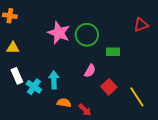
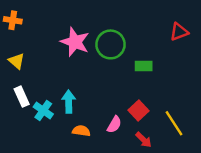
yellow triangle: (13, 48) -> (17, 61), turned 40
pink semicircle: (90, 71) -> (114, 124), moved
red arrow: (85, 110) -> (144, 140), moved

